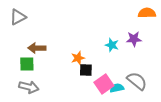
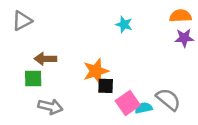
purple star: (134, 39) -> (184, 38), moved
cyan star: (112, 45) -> (124, 24), moved
orange star: (78, 58) -> (96, 71), size x1.5
gray arrow: (29, 87) -> (50, 107), moved

